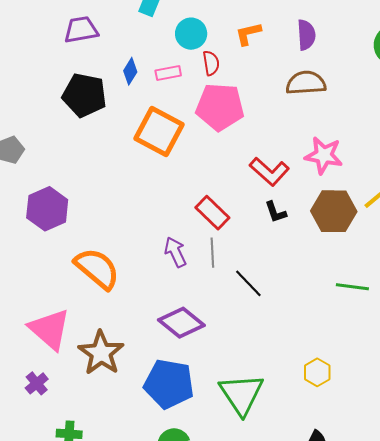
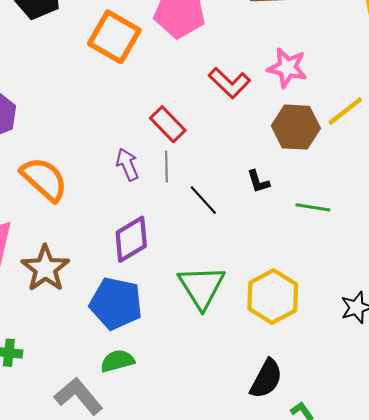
black L-shape: (276, 212) -> (258, 181), moved
purple diamond: (181, 323) -> (131, 239), turned -72
yellow hexagon: (317, 372) -> (273, 297), size x1.8
green triangle: (241, 394) -> (202, 287), moved

